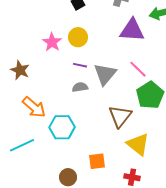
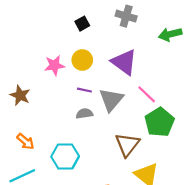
purple triangle: (132, 30) -> (124, 62), moved, turned 32
pink star: (52, 42) -> (54, 65), turned 30
orange arrow: (34, 107) -> (25, 141), moved, size x0.7

